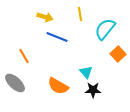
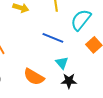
blue line: (57, 37) -> (53, 38), moved

